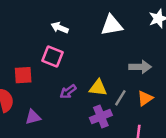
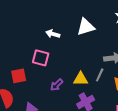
white arrow: (60, 28) -> (53, 34), moved
gray line: (120, 98) -> (100, 75), moved

